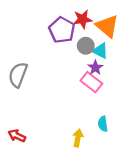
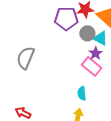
purple pentagon: (62, 30) -> (66, 19), turned -30
cyan semicircle: (103, 124) -> (82, 93), moved

